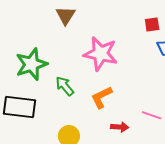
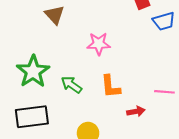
pink star: (101, 54) -> (99, 44), size x0.7
orange L-shape: (102, 97) -> (111, 87), turned -55

